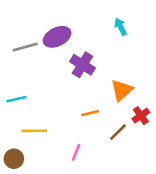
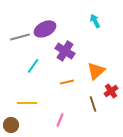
cyan line: (16, 99) -> (33, 66), moved, turned -42
orange line: (90, 113) -> (67, 82), moved
brown line: (118, 132) -> (93, 104), turned -63

